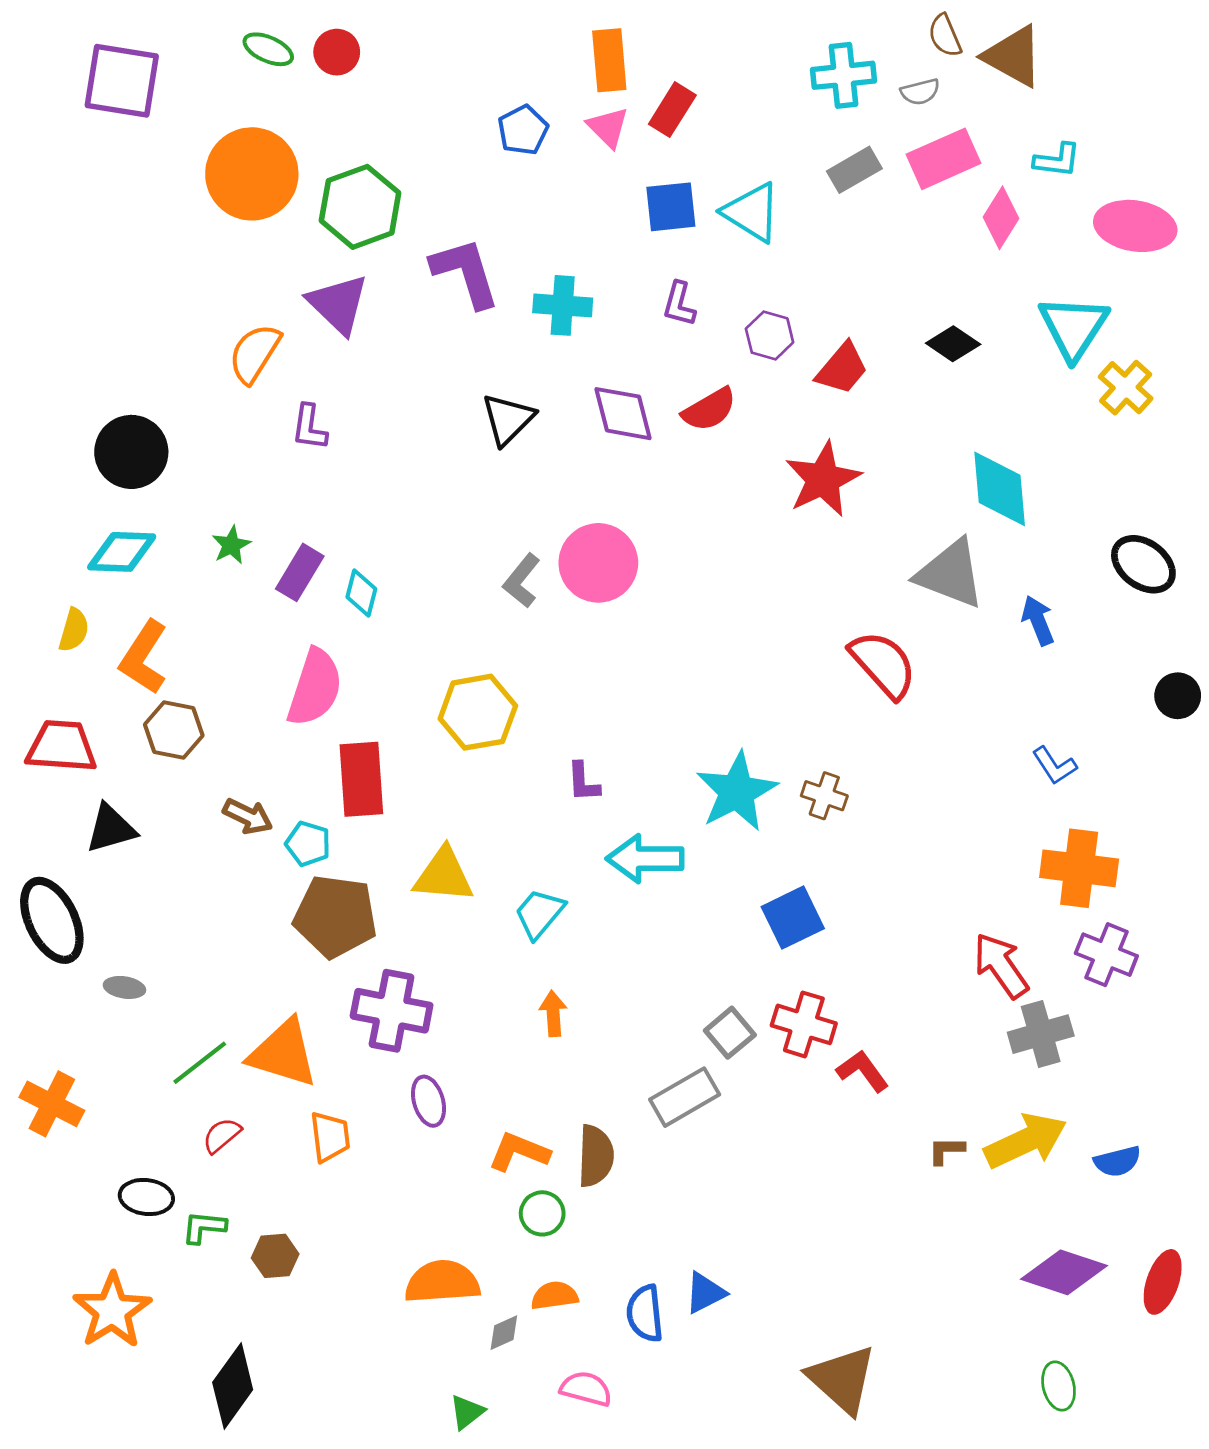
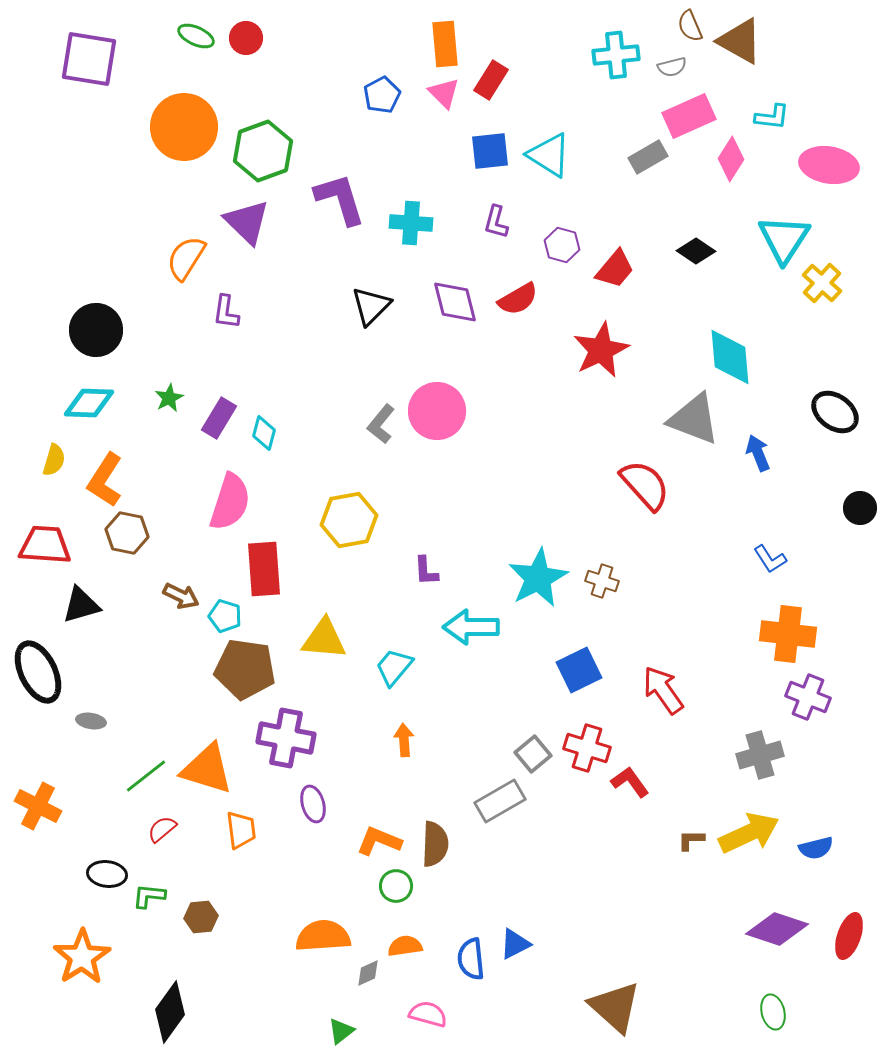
gray rectangle: (854, 170) -> (648, 157), moved
red arrow: (1001, 966) -> (663, 690), moved

